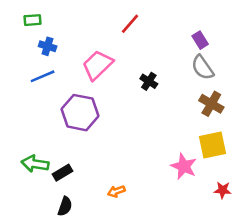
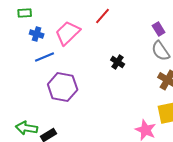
pink trapezoid: (98, 65) -> (68, 33), moved
blue line: (43, 76) -> (45, 57), moved

